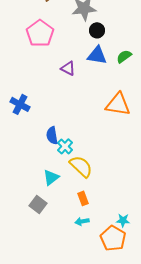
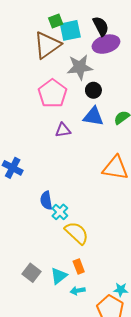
pink pentagon: (40, 33) -> (52, 93), moved
purple triangle: (68, 68) -> (63, 130), turned -35
cyan triangle: (51, 177) -> (59, 276), moved

